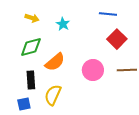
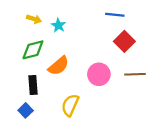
cyan star: (63, 24) -> (58, 25), moved
yellow semicircle: (53, 95) -> (70, 105), moved
blue square: (24, 104) -> (26, 110), turned -32

